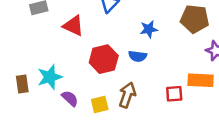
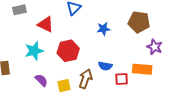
blue semicircle: (138, 56) -> (105, 66), moved
cyan star: (50, 77) -> (34, 51), moved

